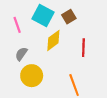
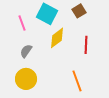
brown square: (69, 17) -> (79, 11), moved
yellow circle: (32, 76) -> (26, 79), moved

